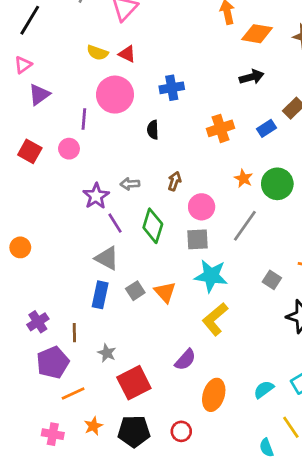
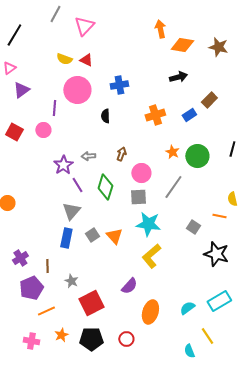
gray triangle: (107, 258) -> (71, 211), turned 42

